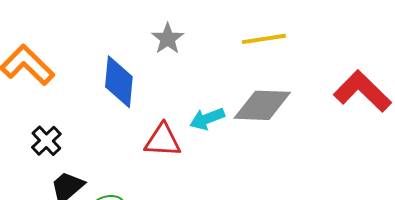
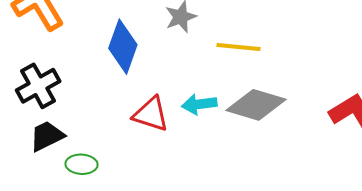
yellow line: (264, 39) -> (238, 47), moved
black cross: (46, 141) -> (38, 86), size x1.4

